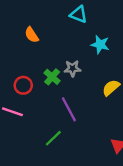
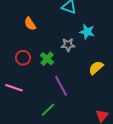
gray star: (72, 68) -> (68, 45), moved
red circle: (23, 85) -> (23, 58), moved

